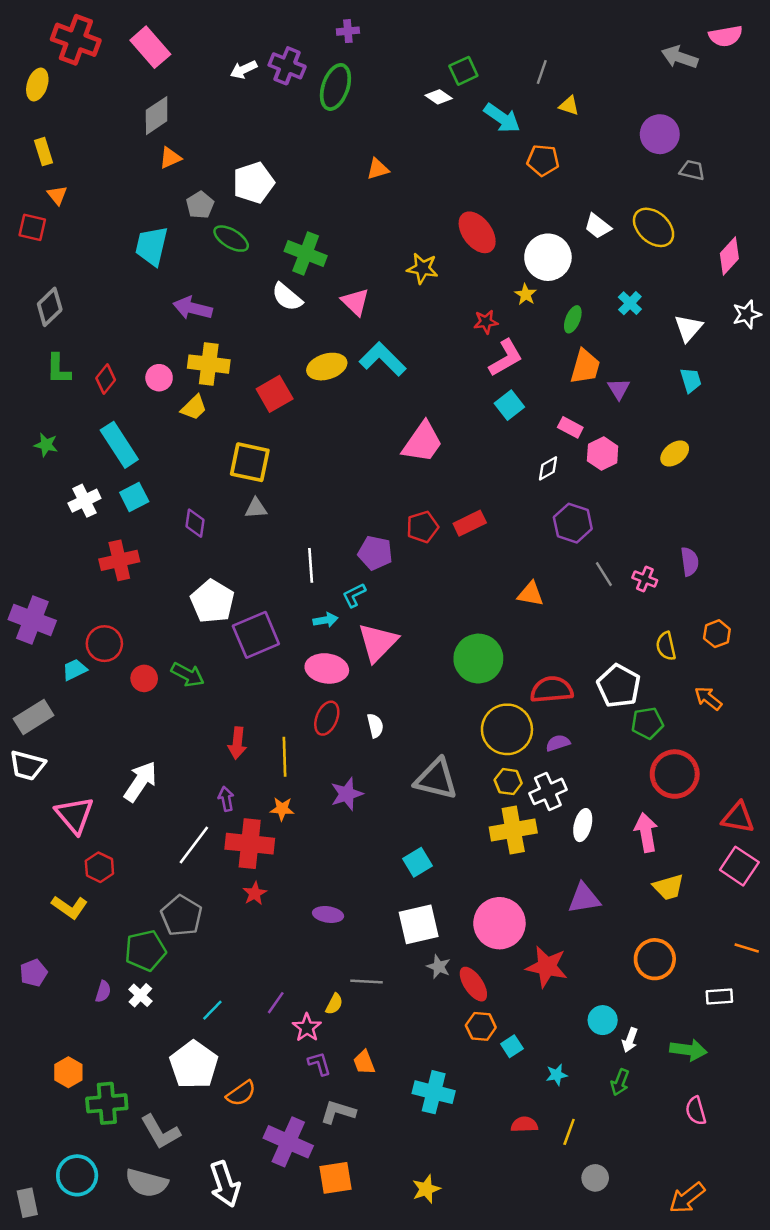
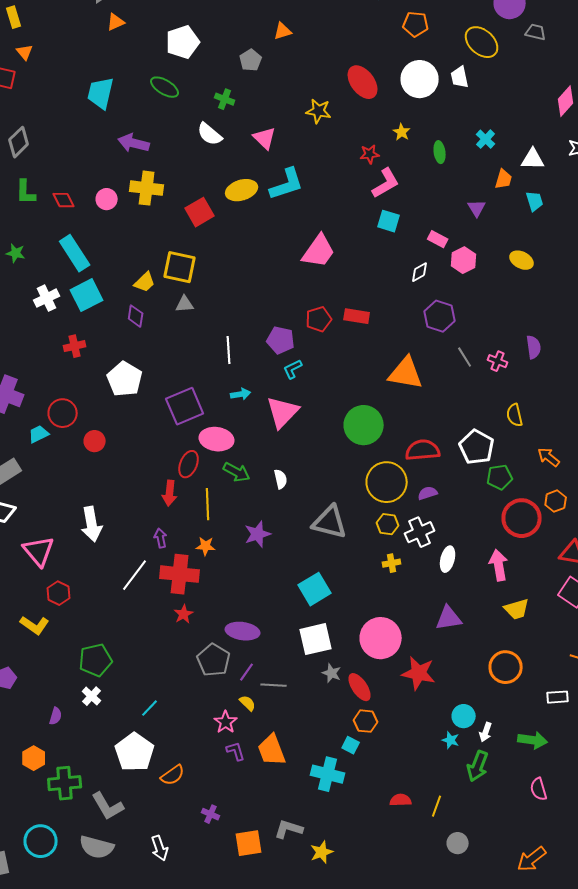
gray pentagon: (200, 205) -> (251, 60), moved
white trapezoid: (598, 226) -> (460, 77), turned 40
yellow ellipse: (654, 227) -> (482, 42), moved
green cross: (306, 253) -> (225, 99), size x0.6
white circle: (548, 257) -> (420, 79), moved
green ellipse: (573, 319) -> (440, 152), turned -30
white triangle: (688, 328) -> (533, 159), turned 50
cyan L-shape: (383, 359) -> (287, 184), turned 117
orange trapezoid: (585, 367) -> (504, 179), moved, size x0.7
red diamond: (106, 379) -> (64, 200), turned -65
cyan square: (509, 405) -> (389, 221), turned -35
yellow trapezoid: (194, 408) -> (145, 282), moved
yellow ellipse: (675, 454) -> (522, 260), turned 65
cyan square: (134, 497) -> (87, 295), size x1.4
red rectangle: (470, 523) -> (357, 316), turned 35
red cross: (119, 560) -> (75, 346), size x0.7
orange triangle: (531, 594) -> (406, 373), size x1.6
cyan L-shape: (354, 595) -> (293, 369), moved
white pentagon: (212, 601) -> (125, 379), moved
orange hexagon: (717, 634) -> (556, 501), moved
pink ellipse: (327, 668) -> (217, 439), moved
green arrow: (188, 675) -> (237, 472), moved
red ellipse: (327, 718) -> (189, 464), moved
white arrow: (140, 782) -> (92, 524), turned 136
yellow cross: (513, 830) -> (392, 563), size x0.5
cyan square: (417, 862) -> (315, 589), size x1.4
purple ellipse: (328, 914) -> (243, 631), size x1.4
gray pentagon: (181, 916) -> (214, 660), moved
purple semicircle: (103, 992) -> (56, 716), moved
purple line: (276, 1003) -> (247, 672), moved
yellow semicircle: (334, 1004) -> (248, 703), turned -72
cyan square: (512, 1046) -> (351, 745), moved, turned -30
orange trapezoid: (364, 1062) -> (272, 750), size x1.6
cyan star: (557, 1075) -> (451, 740), moved, turned 30
green arrow: (620, 1082) -> (478, 766), size x1.4
gray L-shape: (338, 1112) -> (289, 829), moved
purple cross: (288, 1142) -> (211, 814), size x0.5
white arrow: (225, 1184) -> (160, 848), size x0.7

